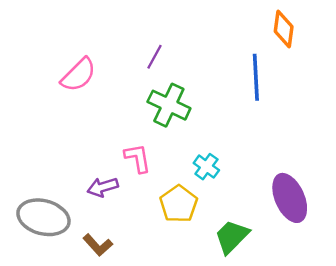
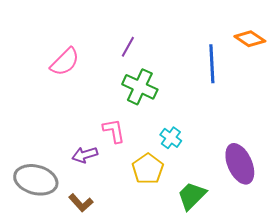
orange diamond: (284, 29) -> (250, 39), moved, turned -64

